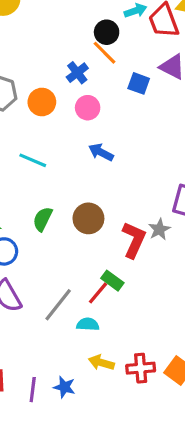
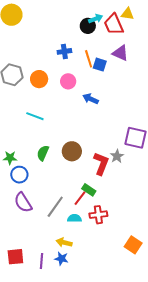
black circle: (107, 32) -> (88, 26), moved
orange line: (105, 53) -> (89, 59), moved, turned 30
blue cross: (77, 73) -> (64, 51), moved, turned 32
blue arrow: (101, 152) -> (91, 99), moved
yellow arrow: (101, 363) -> (64, 243), moved
red cross: (141, 368) -> (98, 215), moved

